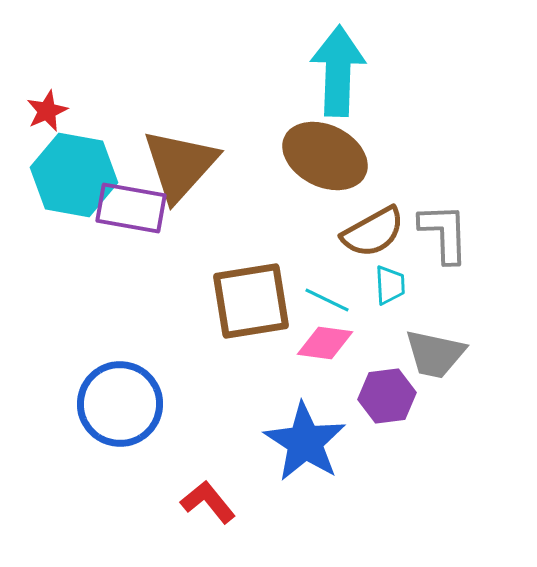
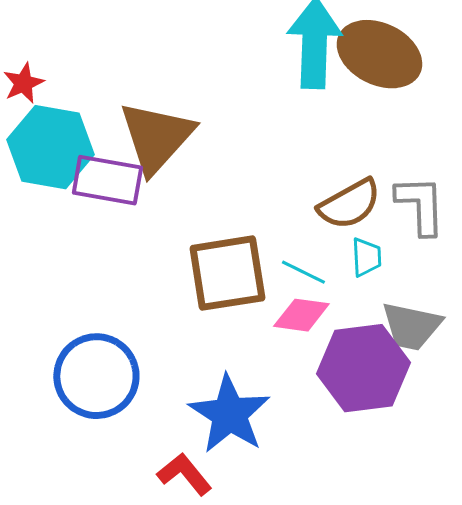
brown ellipse: (325, 156) -> (379, 54), moved
purple hexagon: (387, 396) -> (363, 368), size x1.6
blue star: (305, 442) -> (229, 414), moved

